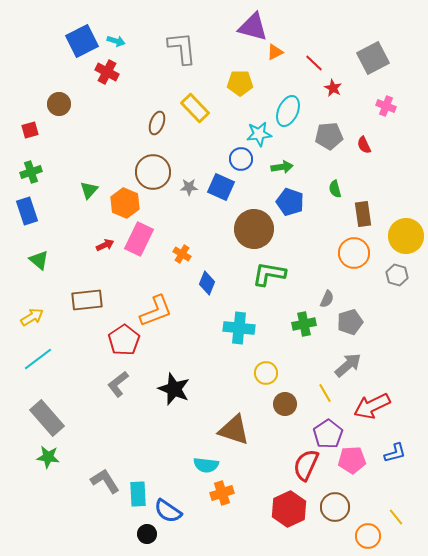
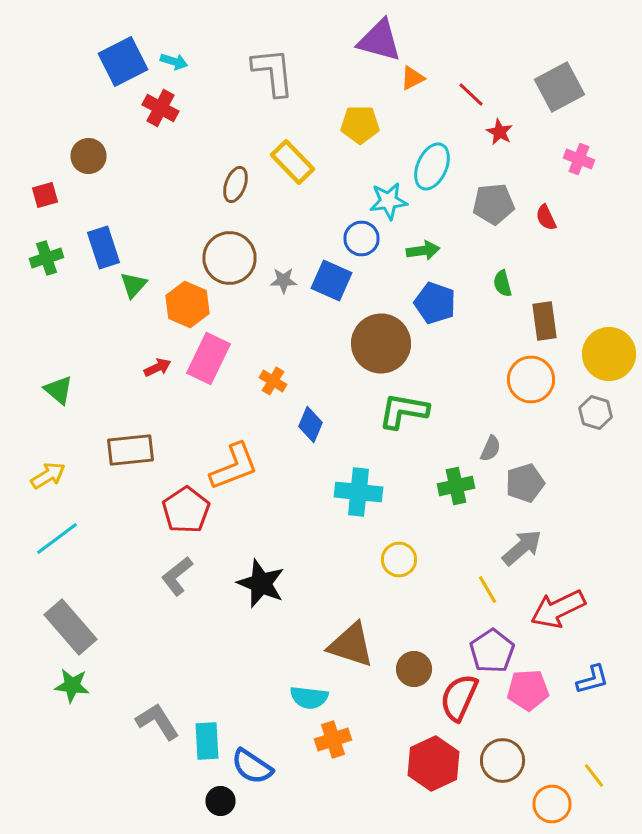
blue rectangle: (27, 211) -> (104, 248), moved
brown circle: (285, 404) -> (414, 669), moved

